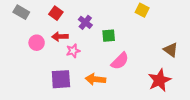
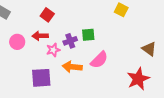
red square: (56, 13) -> (47, 15), moved
purple cross: (85, 22) -> (70, 41), moved, turned 32
orange arrow: (95, 79) -> (72, 67), moved

